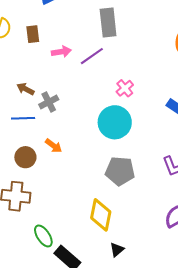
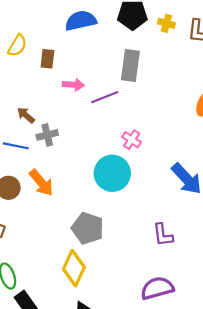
pink cross: (125, 88) -> (132, 140), turned -30
orange arrow: (54, 146) -> (41, 183), size x1.5
gray pentagon: (120, 171) -> (88, 228), moved

